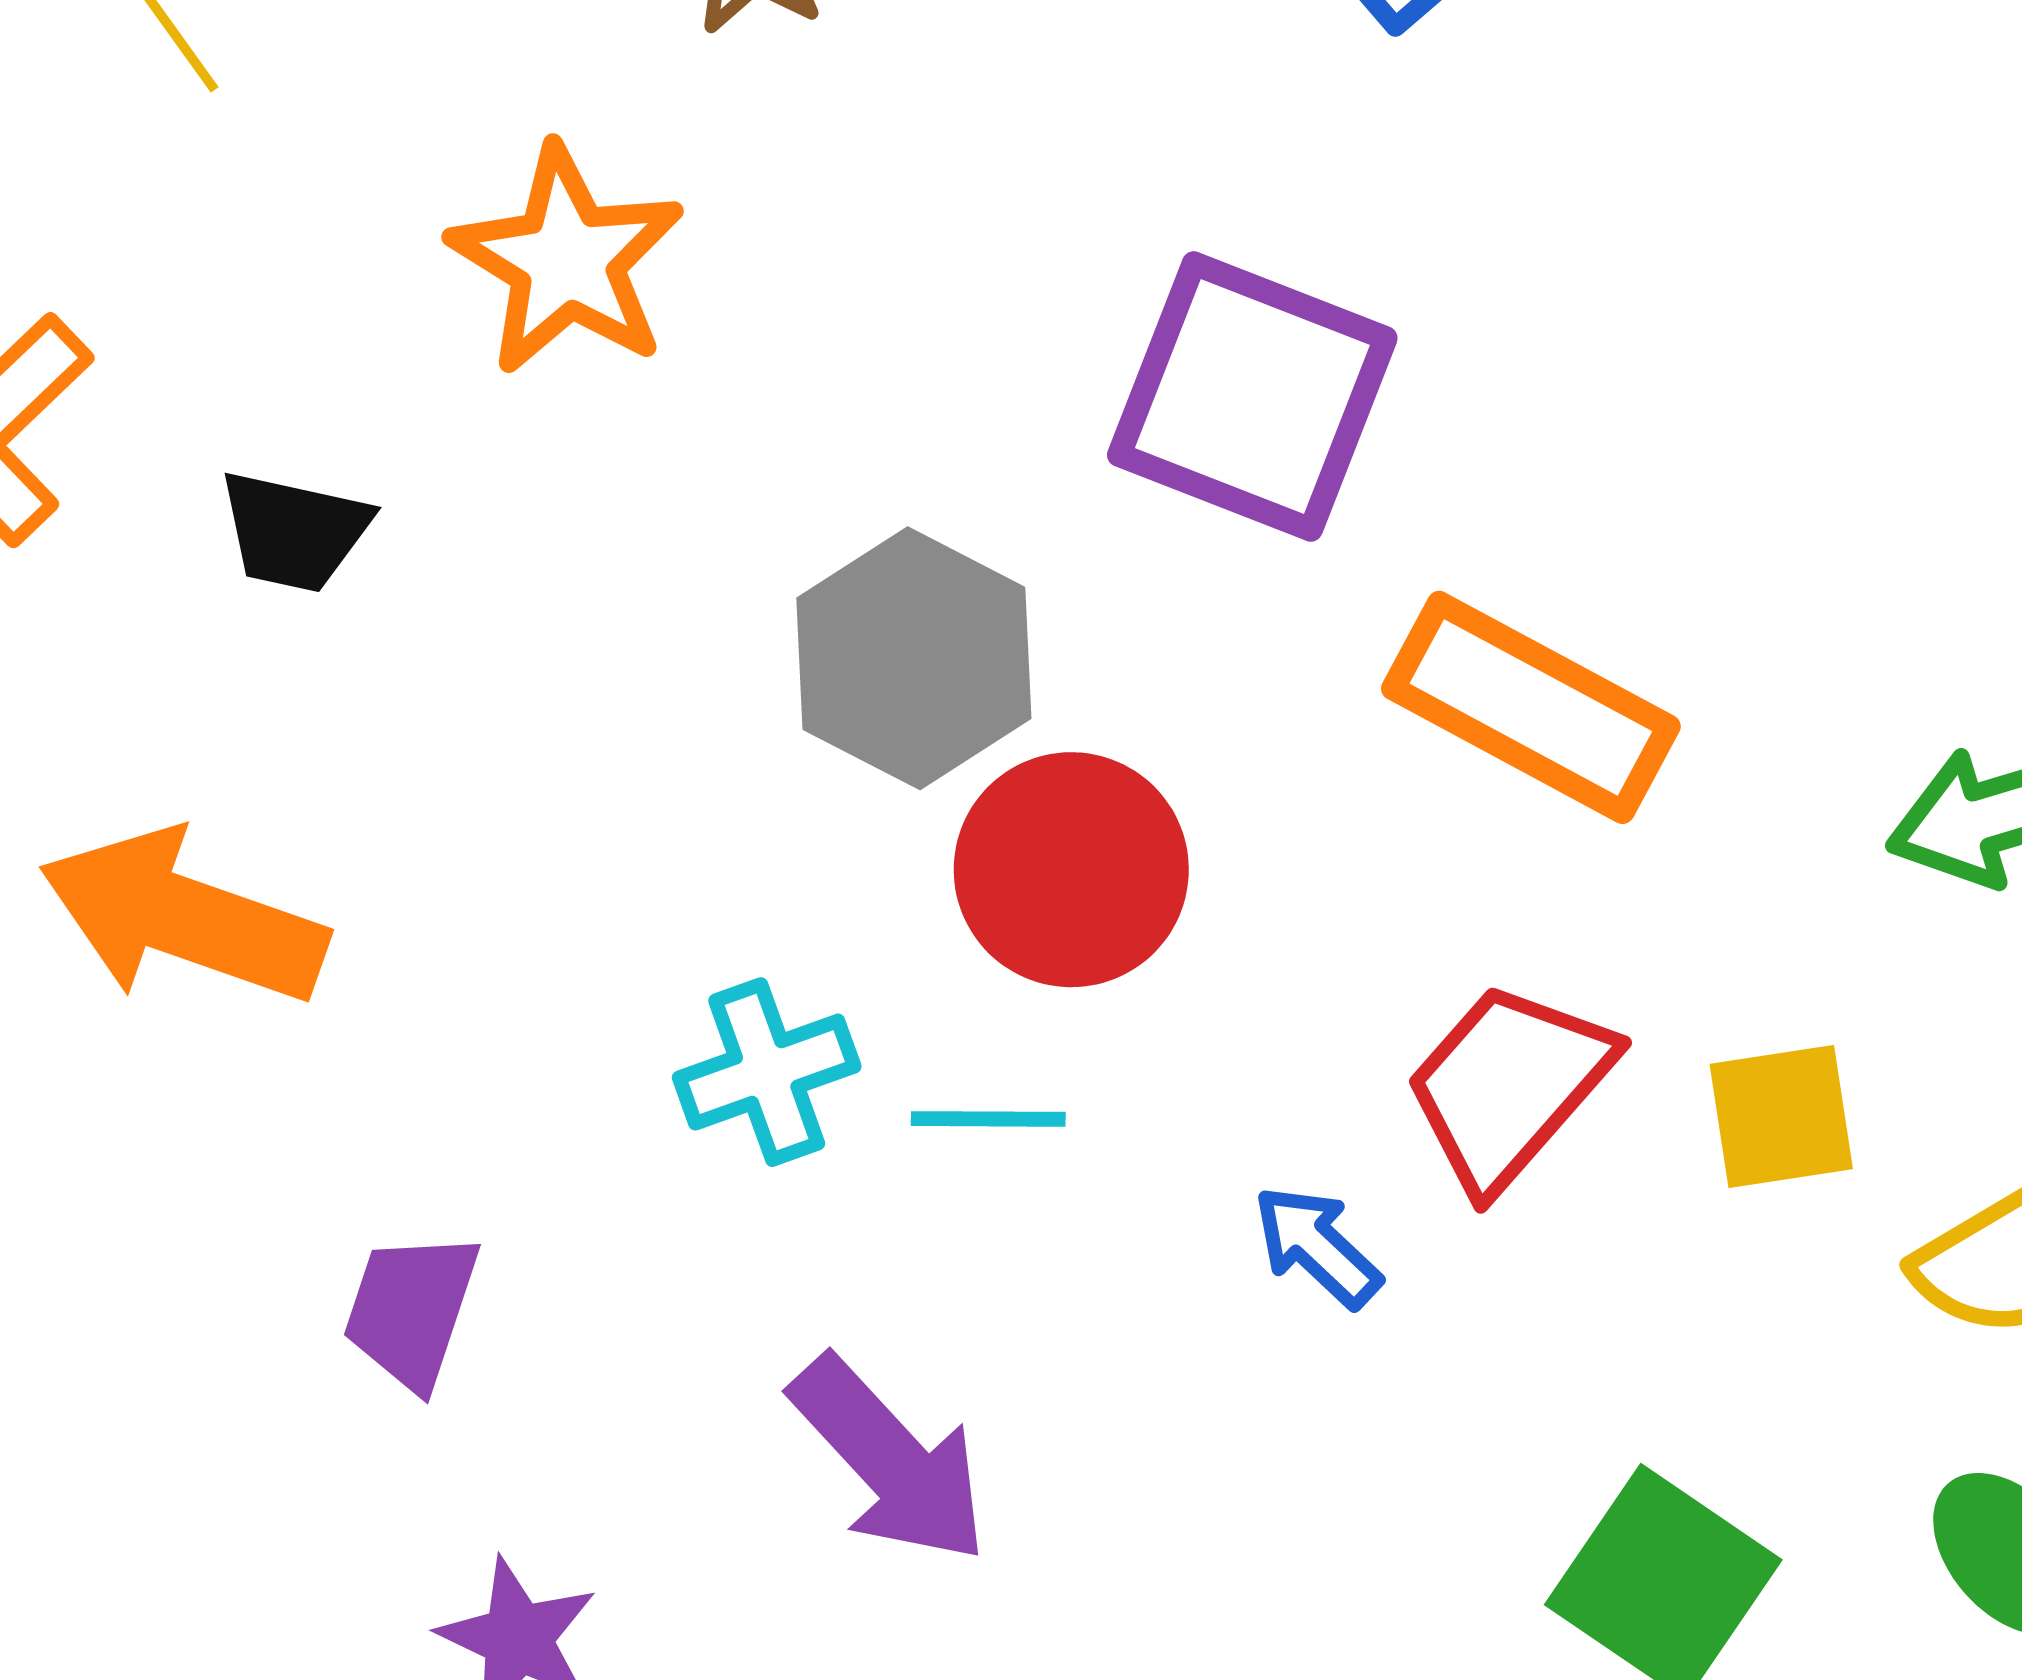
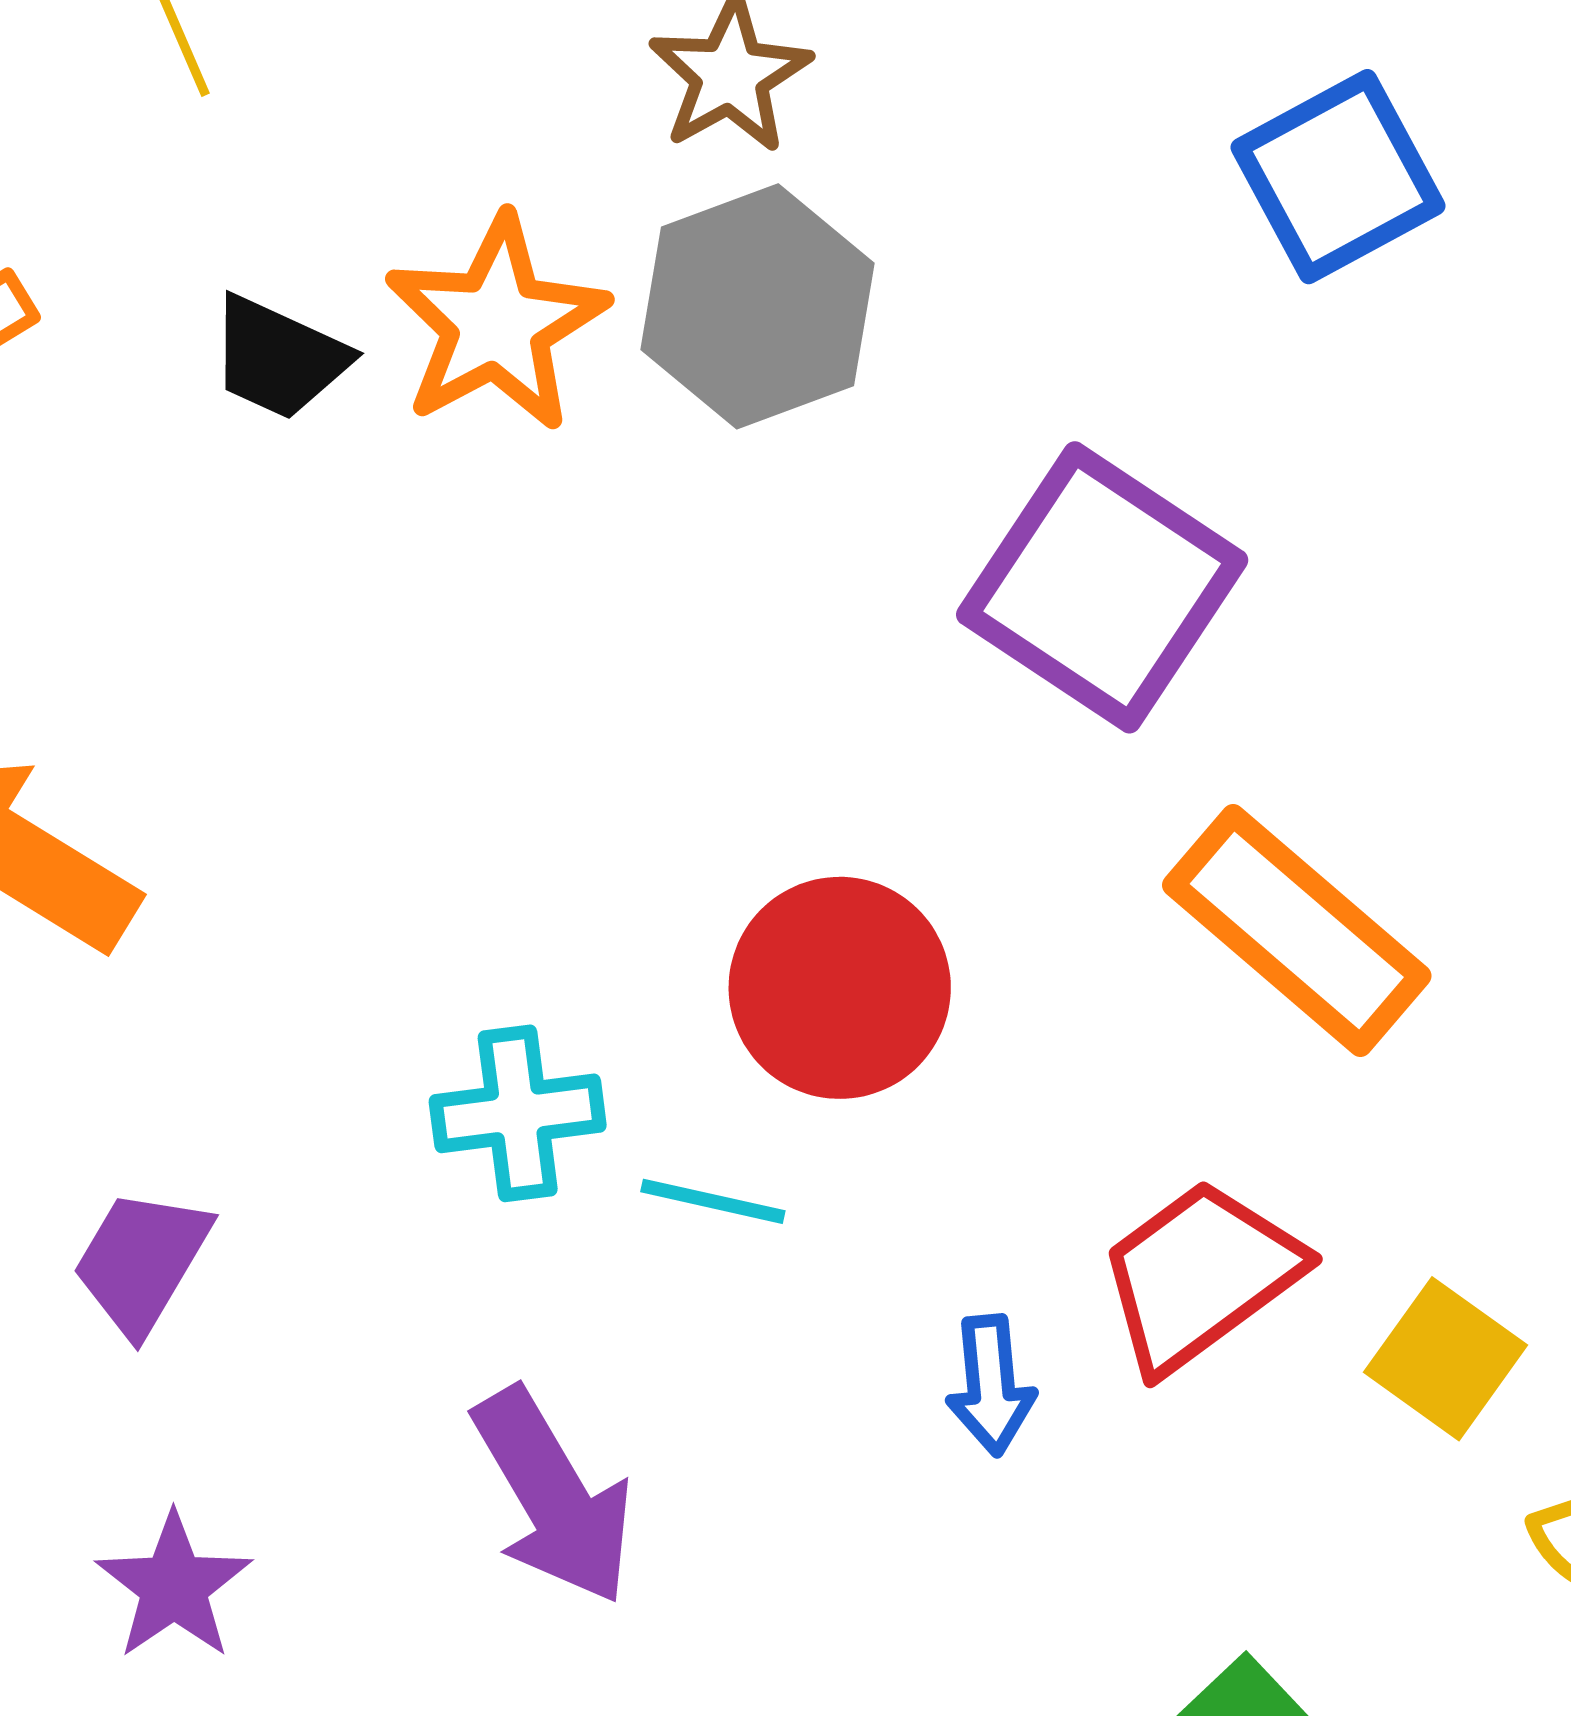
black trapezoid: (294, 531) -> (279, 358), moved
gray hexagon: (914, 658) -> (758, 306), moved
yellow square: (1781, 1117) -> (1445, 1359), turned 32
blue arrow: (1317, 1246) -> (991, 1385), turned -151

